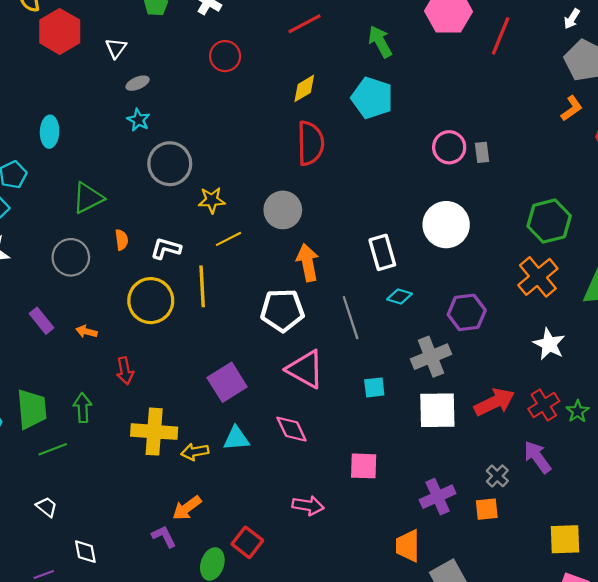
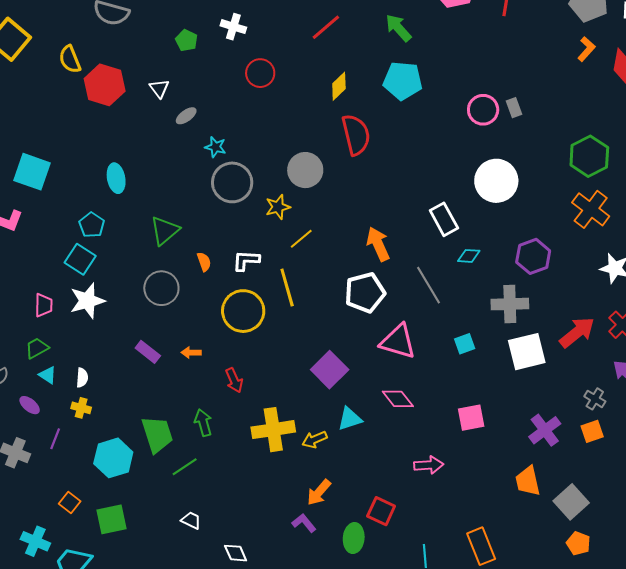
cyan star: (138, 120) -> (215, 147), moved
gray circle: (283, 210) -> (305, 170), moved
gray cross: (431, 357) -> (510, 304), turned 33

